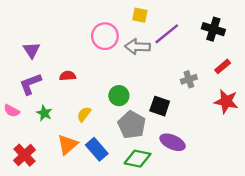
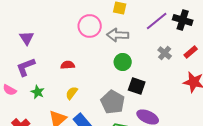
purple line: (167, 34) -> (157, 21), moved
red semicircle: (68, 76) -> (68, 65), moved
gray cross: (189, 79) -> (165, 53), moved, turned -32
green circle: (119, 96) -> (123, 62), moved

